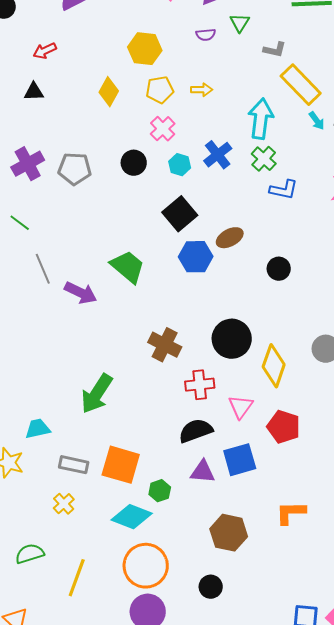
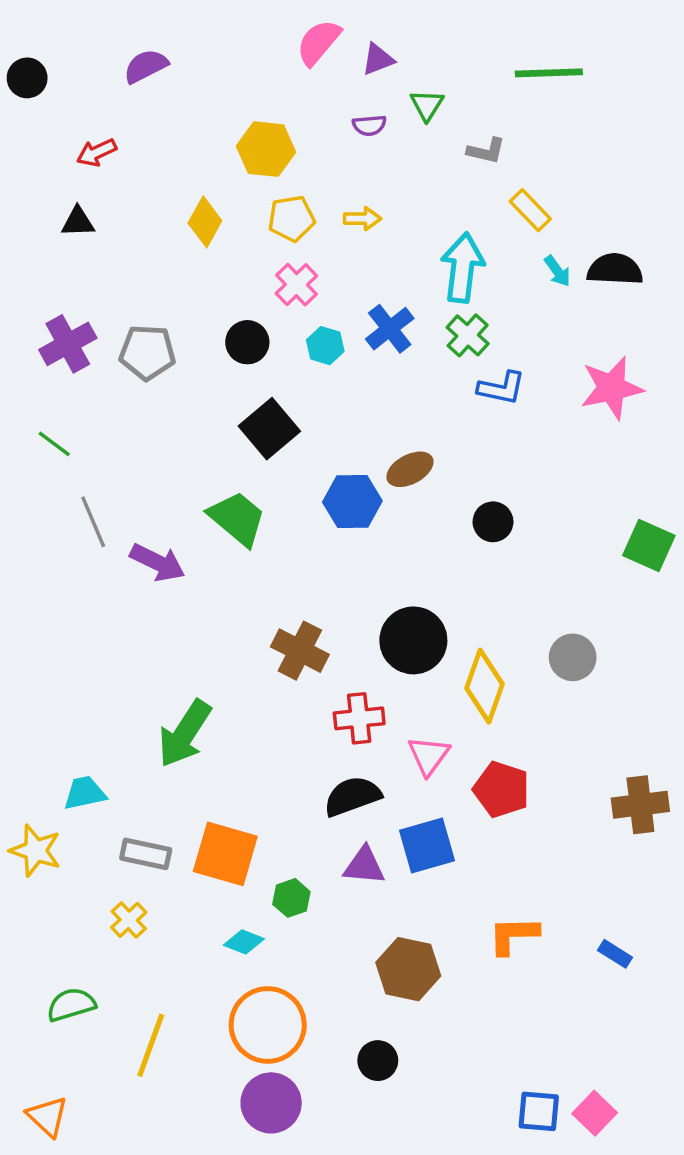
yellow rectangle: (301, 85) -> (530, 210), size x0.6
black square: (180, 214) -> (269, 429), moved
cyan diamond: (132, 517) -> (244, 942), size x0.6

